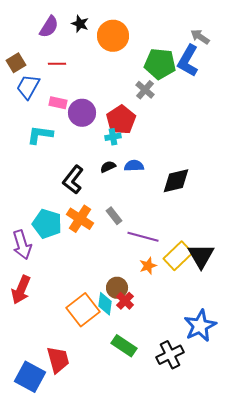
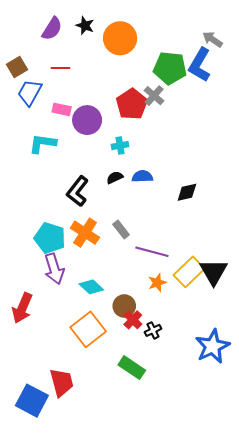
red pentagon: (121, 120) -> (132, 104), moved
black diamond: (176, 181) -> (187, 192), size x0.7
purple arrow: (22, 245) -> (54, 269), moved
cyan diamond: (105, 304) -> (91, 287), moved, turned -55
black cross: (170, 355) -> (153, 330), moved, size x0.6

